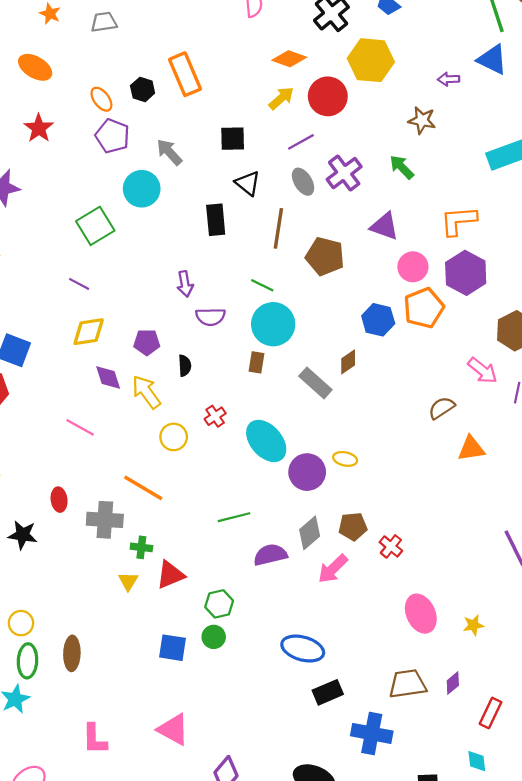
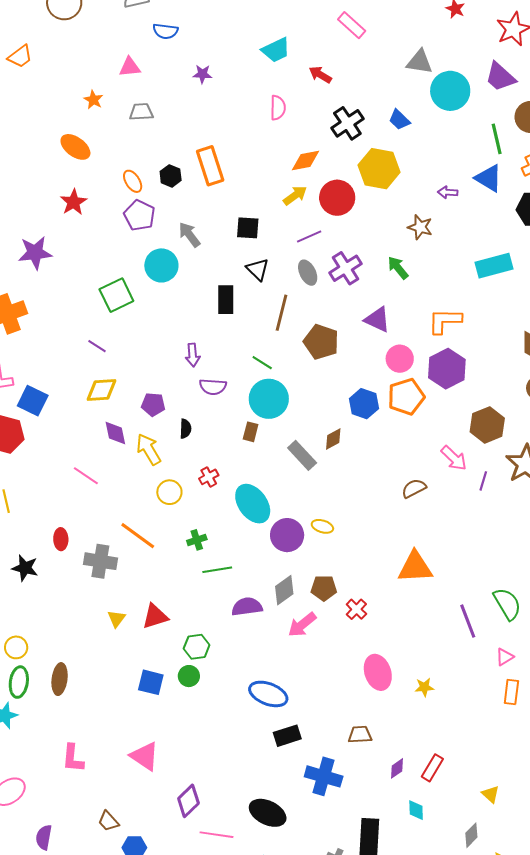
orange diamond: (289, 59) -> (306, 160), turned -36
orange triangle: (471, 449) -> (415, 567), moved, size x1.4
green cross: (141, 547) -> (197, 540), moved, turned -30
purple diamond: (453, 683) -> (397, 768), moved
brown trapezoid: (408, 684) -> (360, 735), size x0.7

